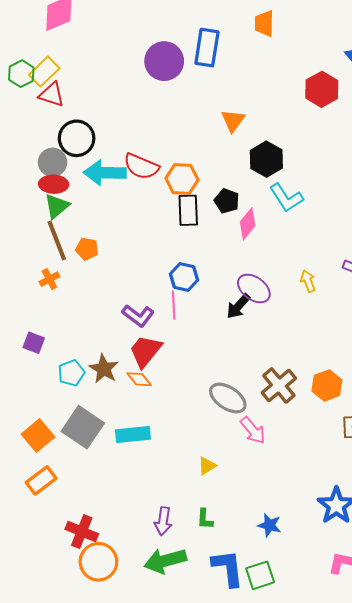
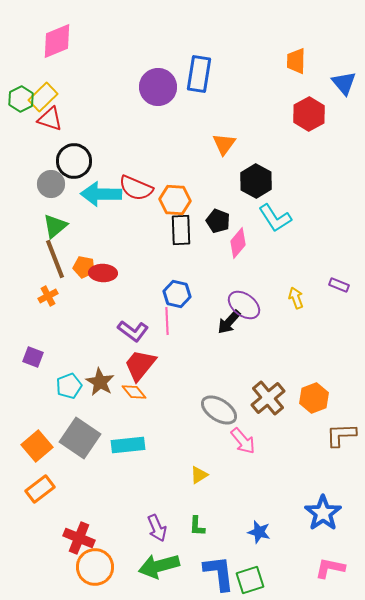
orange trapezoid: (264, 24) -> (296, 61), moved
red ellipse: (54, 184) -> (103, 273), moved
purple arrow: (163, 521) -> (157, 528), turned -32

